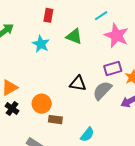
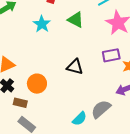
gray semicircle: (102, 91) -> (101, 109), moved
brown rectangle: (55, 120) -> (20, 103), moved

